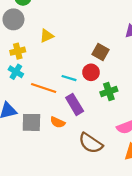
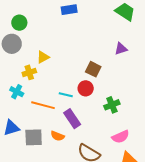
yellow cross: (18, 51) -> (29, 72), moved
green cross: (109, 91) -> (112, 105), moved

